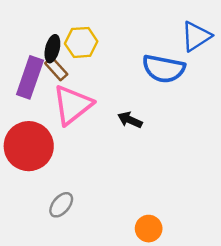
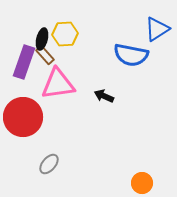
pink triangle: (72, 105) -> (58, 84), turned 30
orange circle: (149, 229) -> (142, 183), moved

